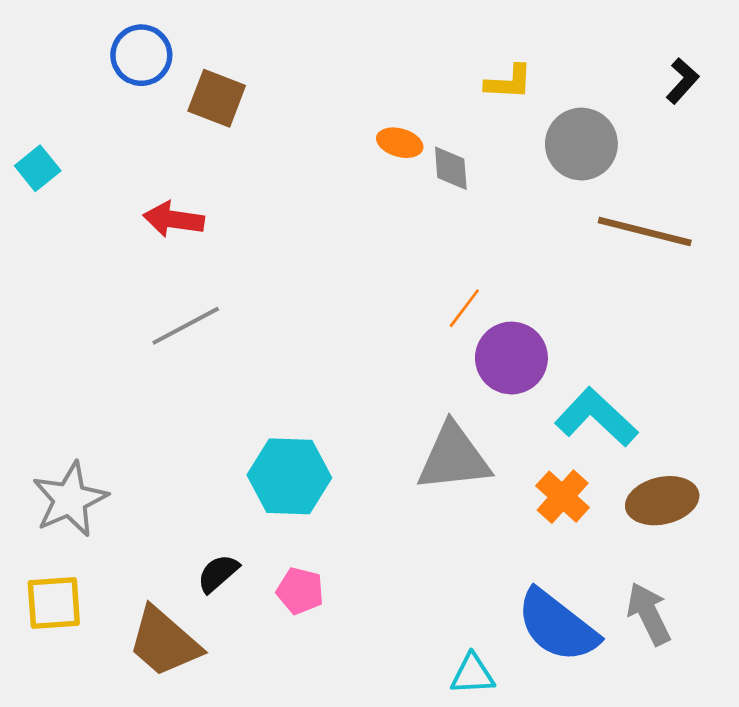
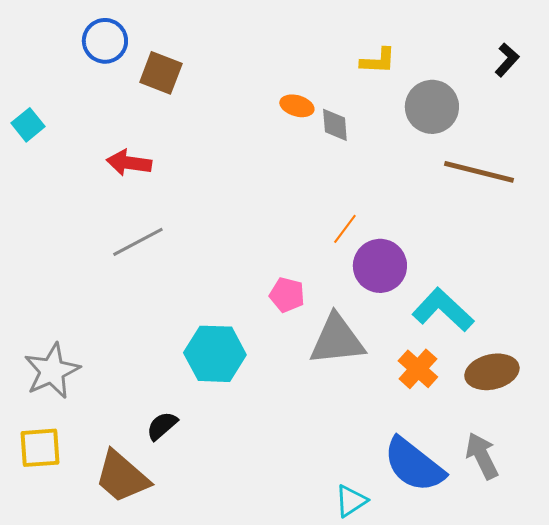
pink pentagon: (300, 591) -> (287, 295), moved
cyan triangle: (472, 674) -> (351, 501), turned -30

